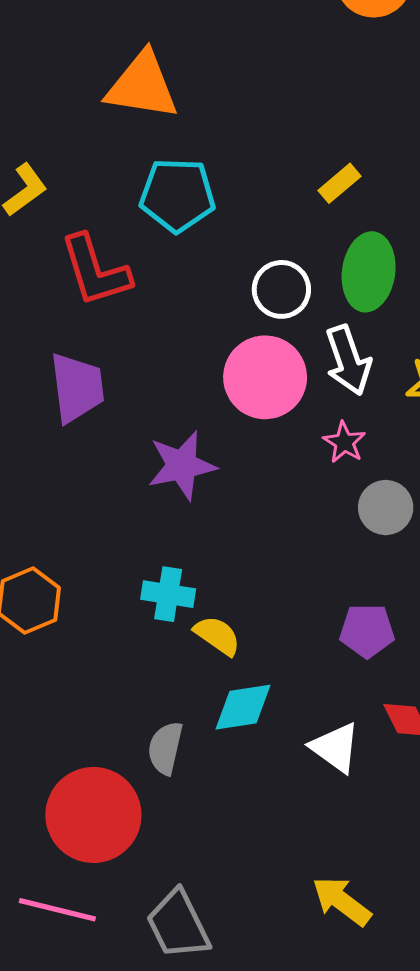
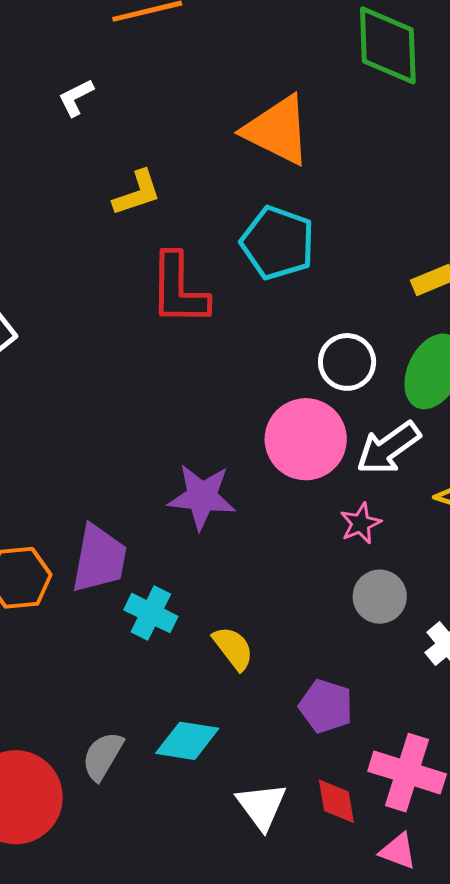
white arrow: (348, 360) -> (388, 448), turned 56
purple trapezoid: (77, 388) -> (99, 559), moved
yellow semicircle: (217, 636) -> (233, 648), moved

